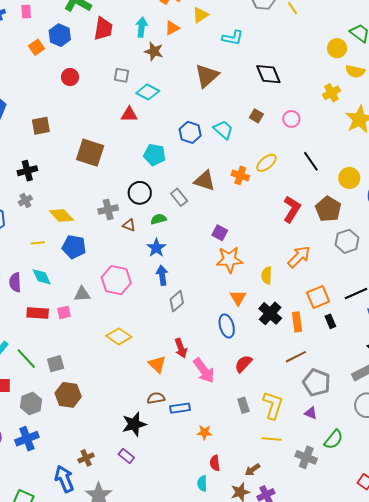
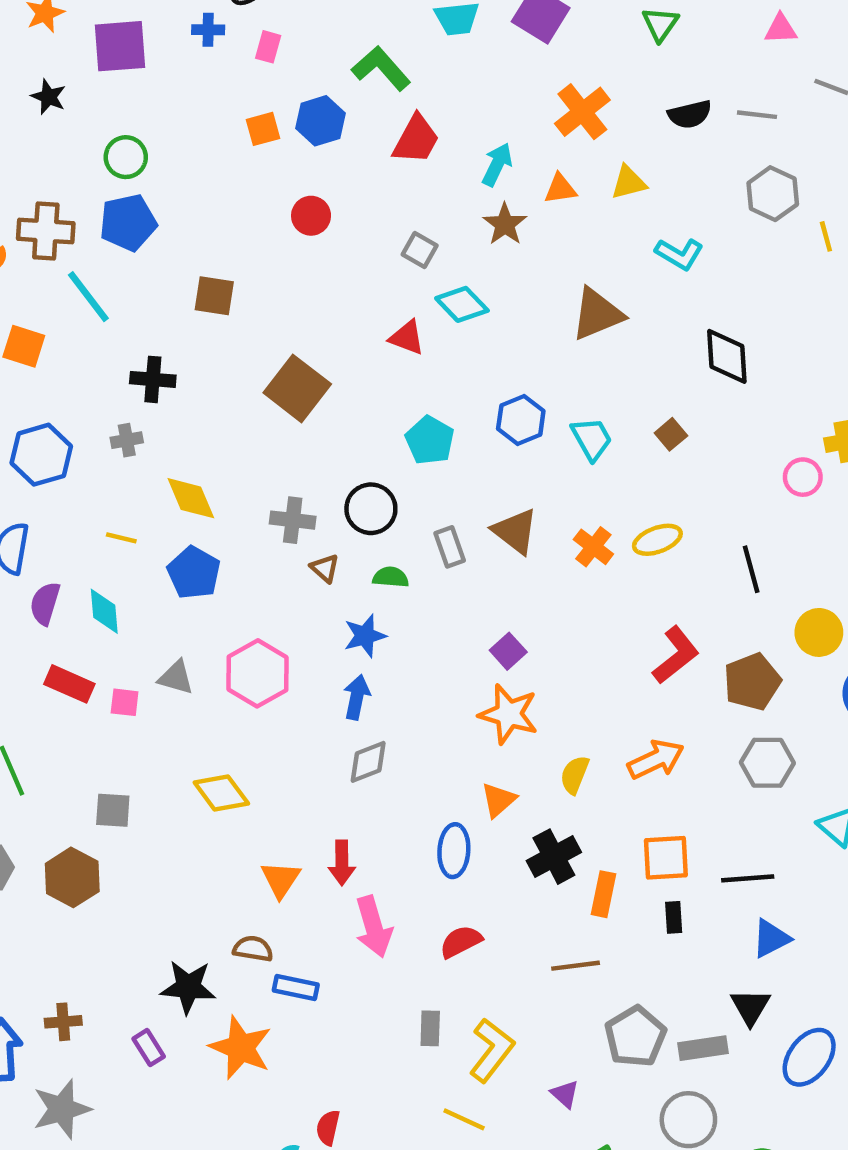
pink circle: (291, 119) -> (803, 477), moved
gray square: (56, 364) -> (113, 810), moved
gray pentagon: (317, 383) -> (635, 1037), moved
orange star: (204, 432) -> (241, 1048), moved, size x1.8

